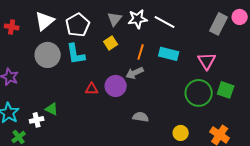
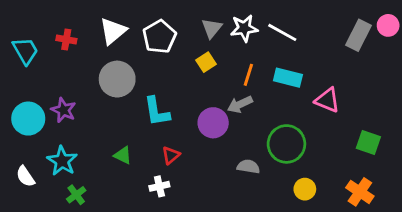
cyan L-shape: (76, 54) -> (157, 111), moved
pink triangle: (207, 61) -> (327, 100), moved, turned -36
red triangle: (92, 89) -> (171, 155), moved, turned -40
green square: (226, 90) -> (368, 143), moved
green circle: (199, 93) -> (286, 144), moved
white cross: (37, 120) -> (159, 186), moved

